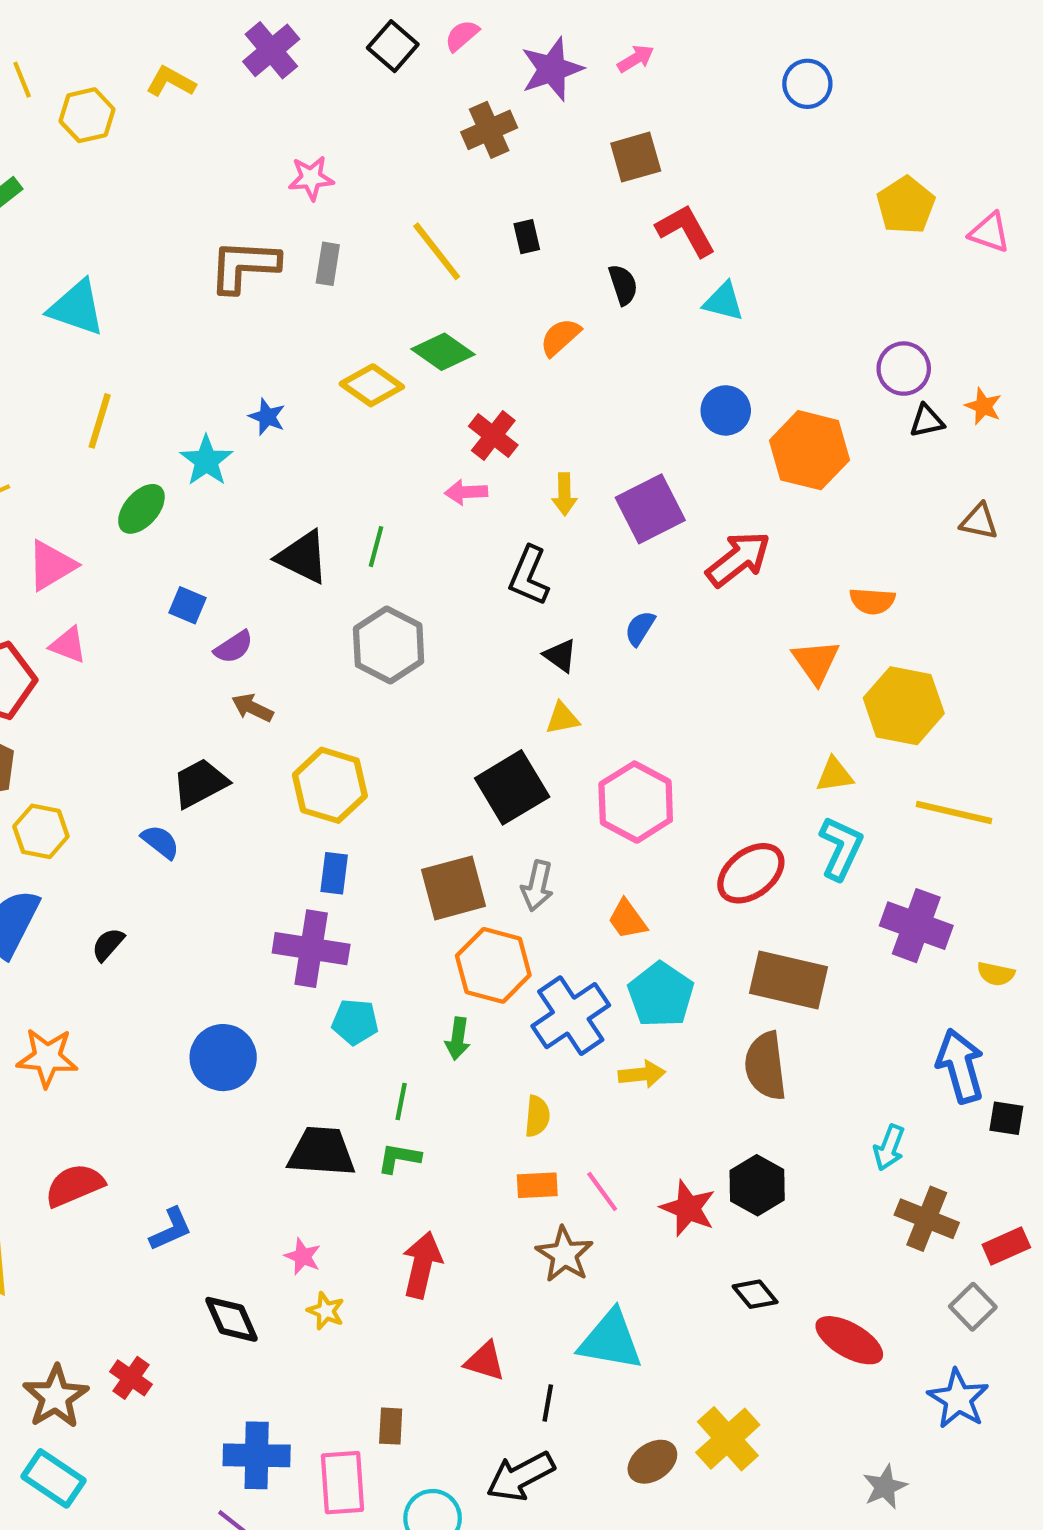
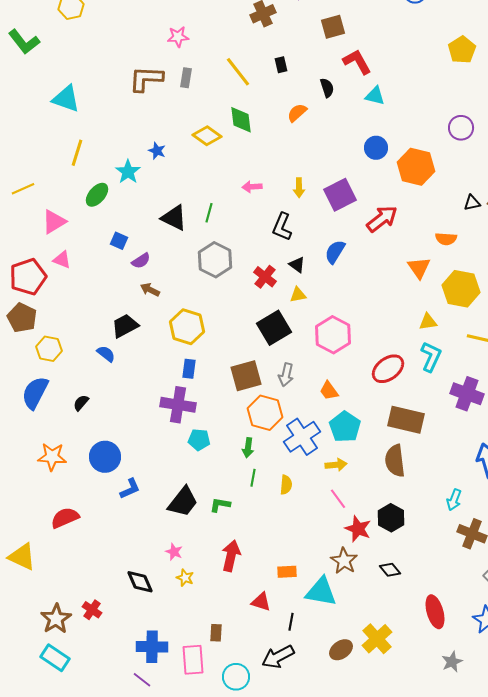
green diamond: (443, 352) -> (241, 120), turned 48
black triangle: (927, 421) -> (472, 203), moved
red cross: (493, 436) -> (265, 277), moved
blue semicircle: (640, 628) -> (335, 252), size x1.4
blue circle: (223, 1058) -> (105, 457), moved
green line: (401, 1102) -> (253, 478), moved
black trapezoid: (322, 1152) -> (183, 502), turned 124
orange rectangle: (537, 1185) -> (287, 572), moved
pink line: (602, 1192) -> (338, 499), moved
blue L-shape: (171, 1229) -> (130, 489), moved
brown star: (564, 1254) -> (344, 561), moved
red ellipse: (849, 1340) -> (435, 612), moved, turned 44

